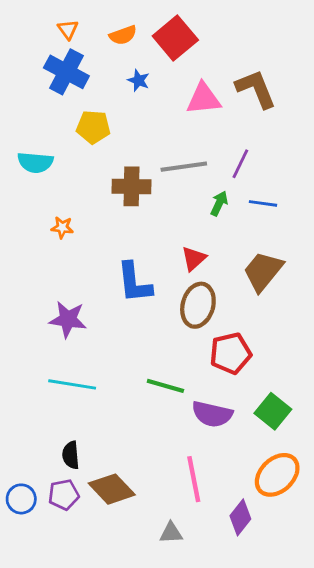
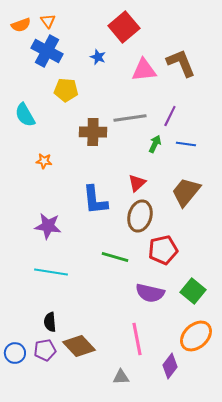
orange semicircle: (123, 35) -> (21, 25), moved
cyan semicircle: (35, 162) -> (25, 115), turned 55
green line: (165, 386) -> (115, 257), moved

